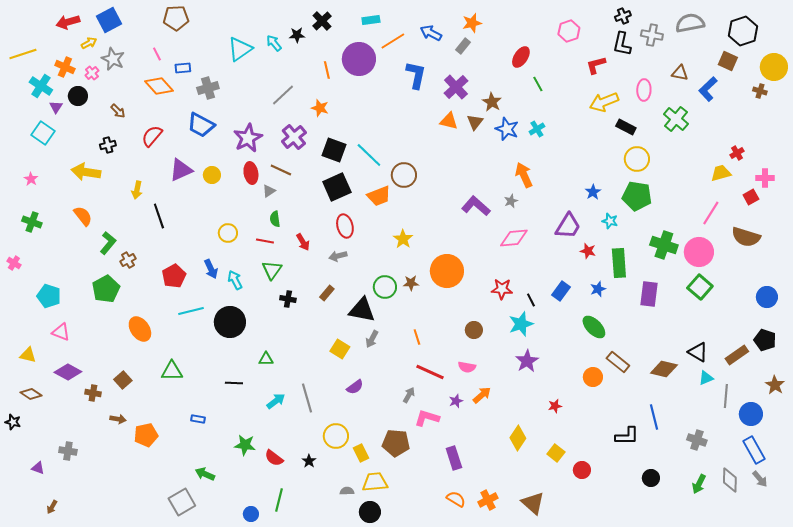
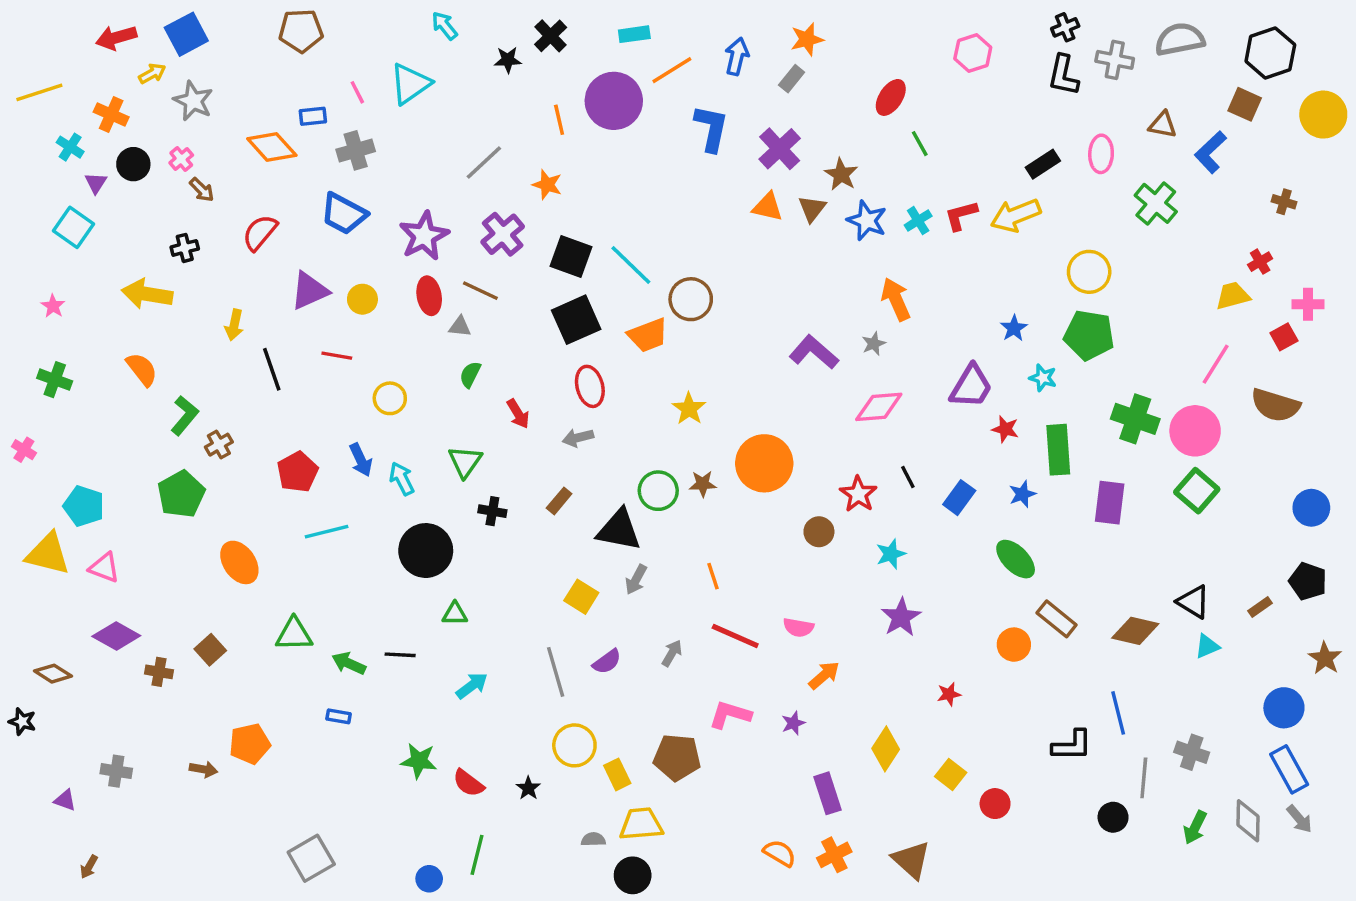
blue arrow: (431, 33) -> (737, 56), turned 75
cyan arrow: (274, 43) -> (445, 26), moved
pink line: (157, 54) -> (357, 92), moved
red L-shape: (596, 65) -> (961, 215), moved
pink cross: (92, 73) -> (181, 159), moved
cyan cross: (41, 86) -> (70, 147), size x0.7
brown cross: (760, 91) -> (1284, 202), moved
yellow arrow: (604, 102) -> (1016, 215), moved
black rectangle: (626, 127) -> (1043, 164), moved, turned -60
gray triangle: (269, 191) -> (460, 327), turned 40
green semicircle: (275, 219) -> (470, 374), turned 35
red line: (265, 241) -> (337, 356), moved
red star: (502, 289) -> (858, 494), turned 30
black line: (531, 300) -> (908, 477), moved
black circle: (230, 322) -> (426, 551), moved
cyan star: (521, 324) -> (891, 554), size x0.7
brown circle: (474, 330) -> (819, 532), moved
yellow triangle: (28, 355) -> (48, 554), moved, size x1.6
brown rectangle: (737, 355) -> (1260, 607), size x0.6
gray arrow: (409, 395) -> (672, 653), moved
gray line: (726, 396) -> (1144, 778), moved
gray line: (307, 398) -> (556, 672), moved
purple star: (456, 401) -> (793, 723), moved
brown arrow: (118, 419) -> (203, 769), moved
purple rectangle: (454, 458) -> (827, 793), moved
green arrow: (205, 474) -> (349, 663), moved

